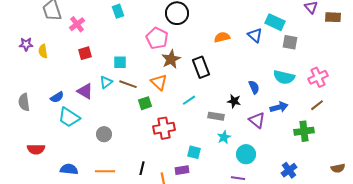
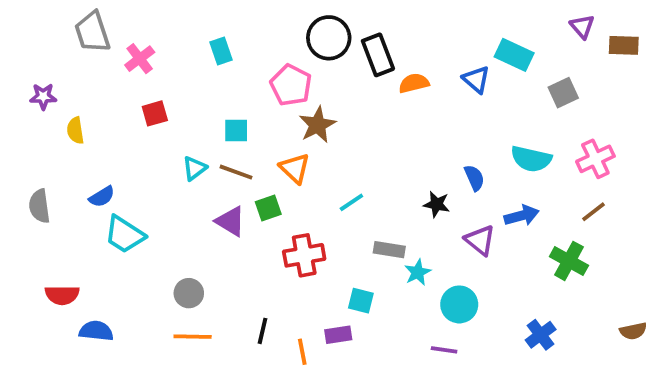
cyan rectangle: (118, 11) -> (221, 51), moved
gray square: (290, 42) -> (563, 93), moved, turned -35
yellow semicircle: (43, 51) -> (75, 130), moved
cyan square: (120, 62) -> (236, 130), moved
black rectangle: (201, 67) -> (378, 55), moved
purple triangle: (85, 91) -> (230, 221), moved
gray rectangle: (216, 116) -> (389, 250), moved
green cross: (304, 131) -> (569, 261), turned 36
gray circle: (104, 134) -> (189, 293), moved
blue semicircle: (69, 169) -> (96, 331), moved

